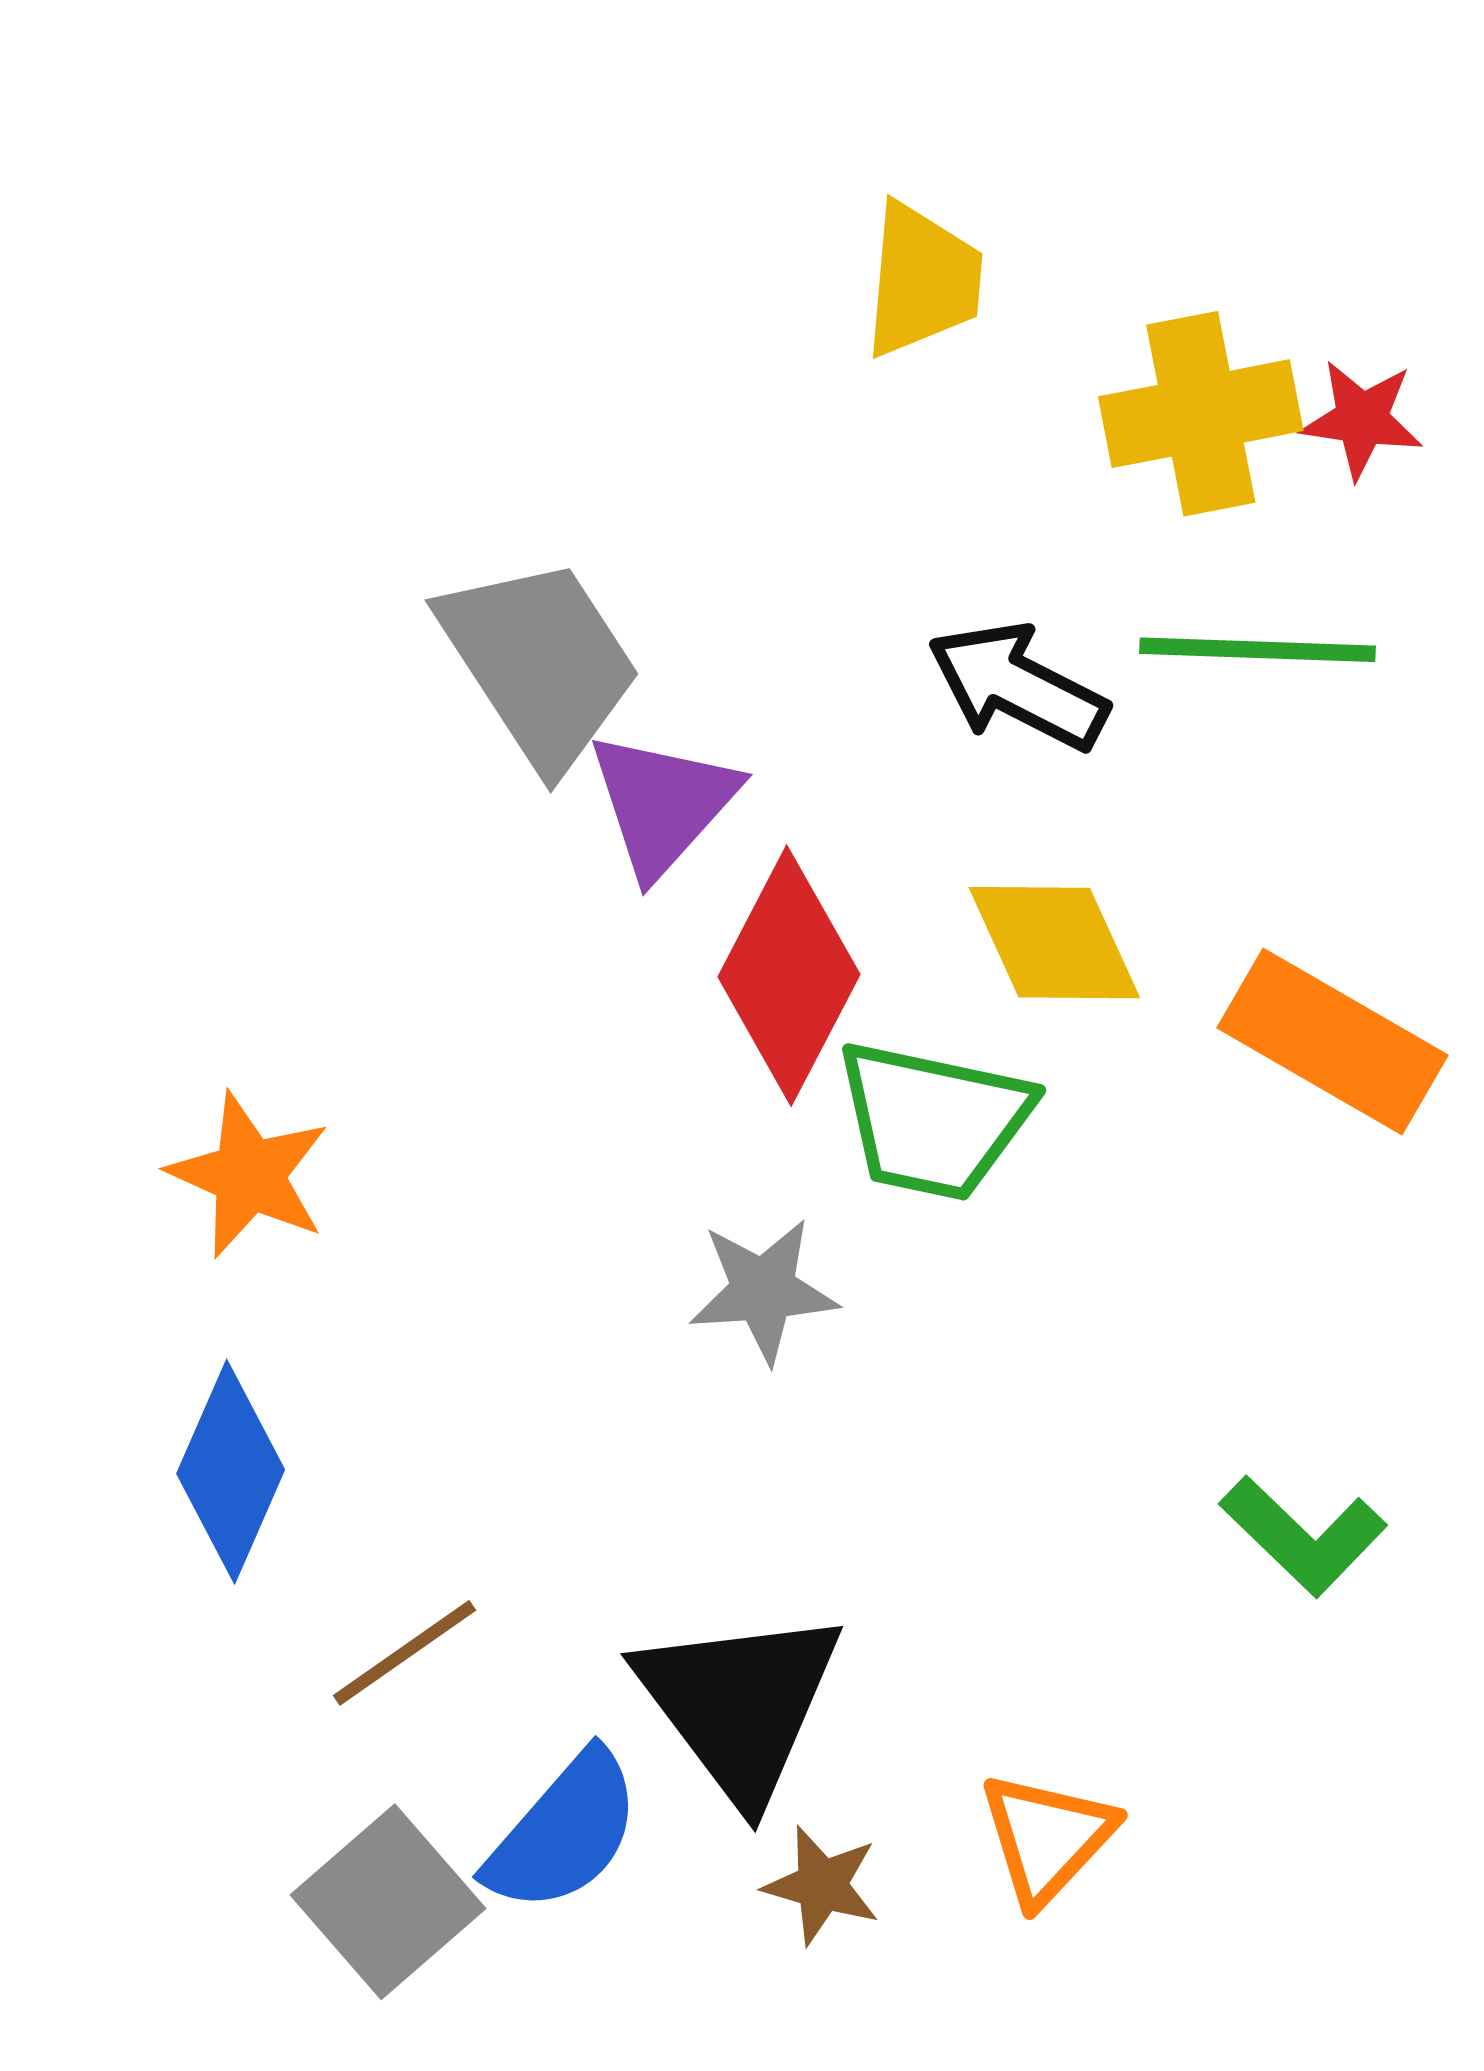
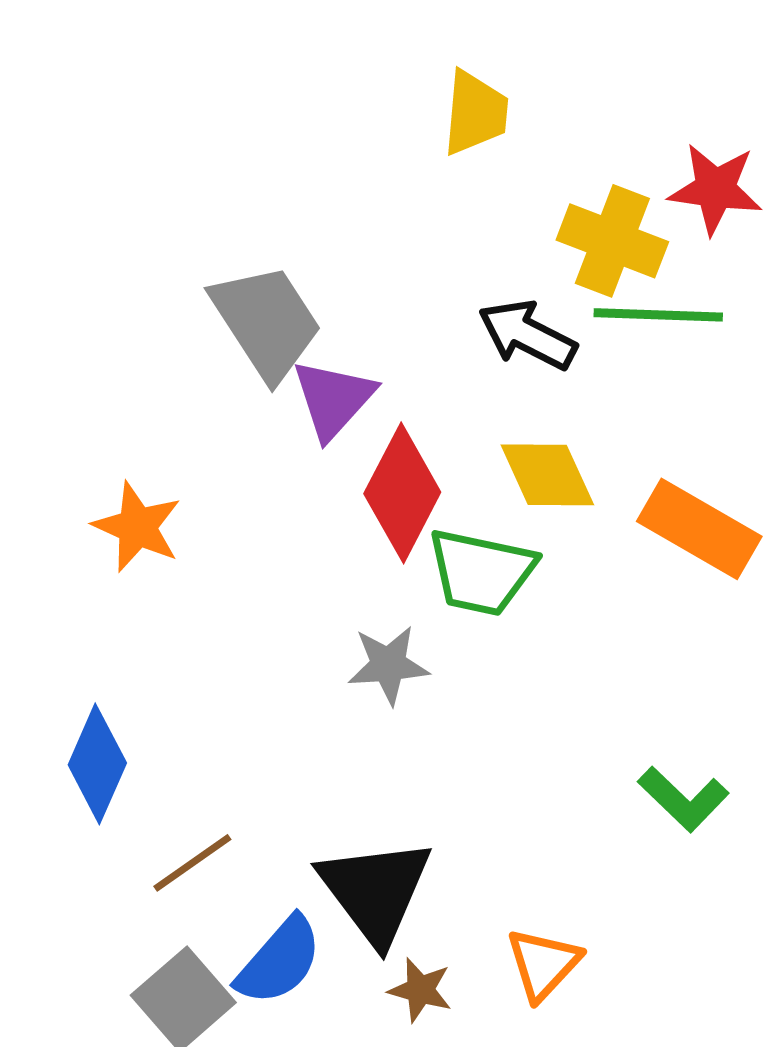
yellow cross: (1201, 414) -> (612, 241), moved, turned 32
red star: (1362, 419) -> (715, 189), size x1.4
orange star: (249, 1175) -> (137, 527), moved

